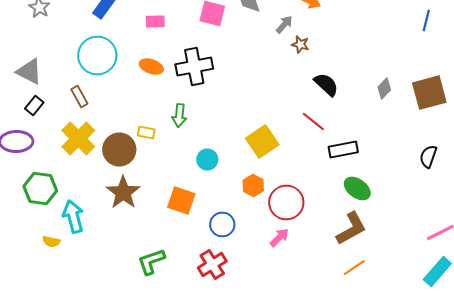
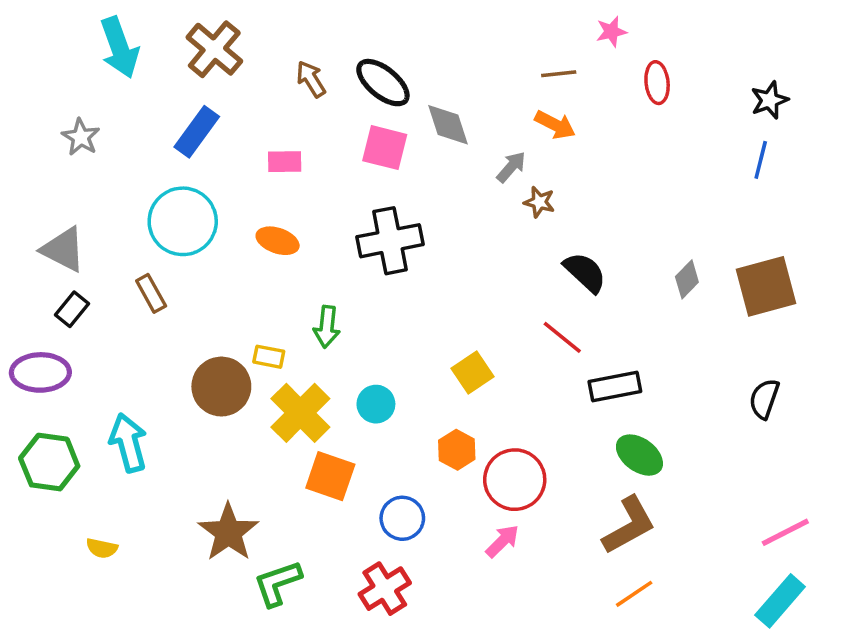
black cross: (194, 66) -> (390, 241), moved
yellow cross: (78, 138) -> (300, 413), moved
yellow square: (262, 142) -> (473, 372), size x0.7
green hexagon: (40, 188) -> (49, 462), moved
brown star: (123, 192) -> (228, 532), moved
cyan arrow: (73, 216) -> (128, 443), moved

